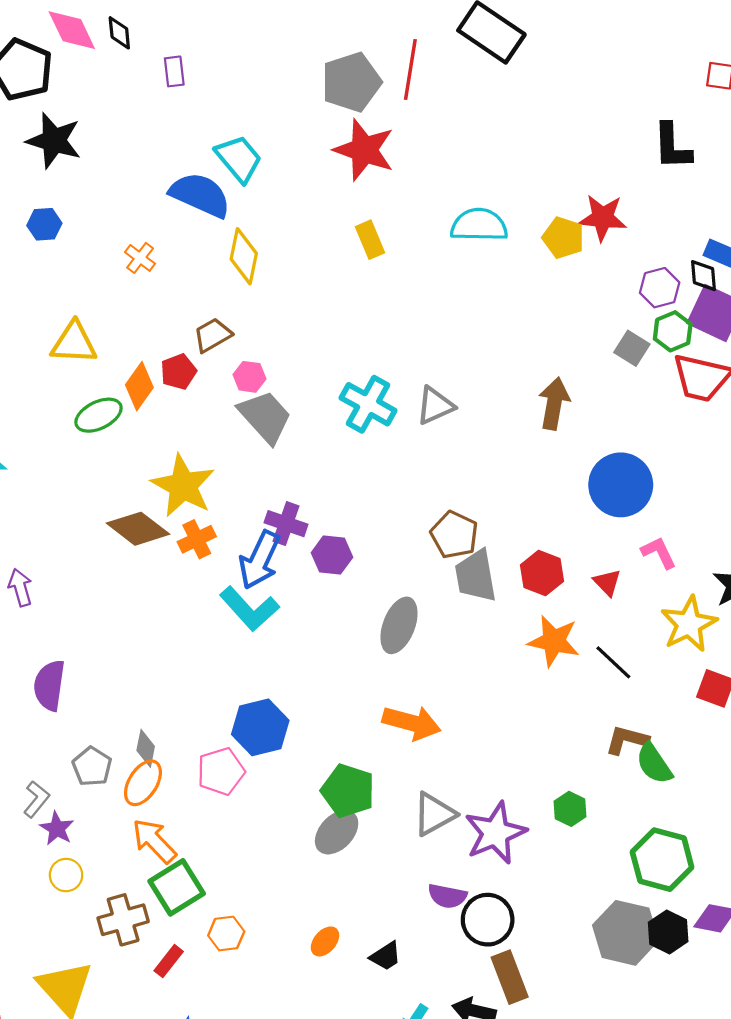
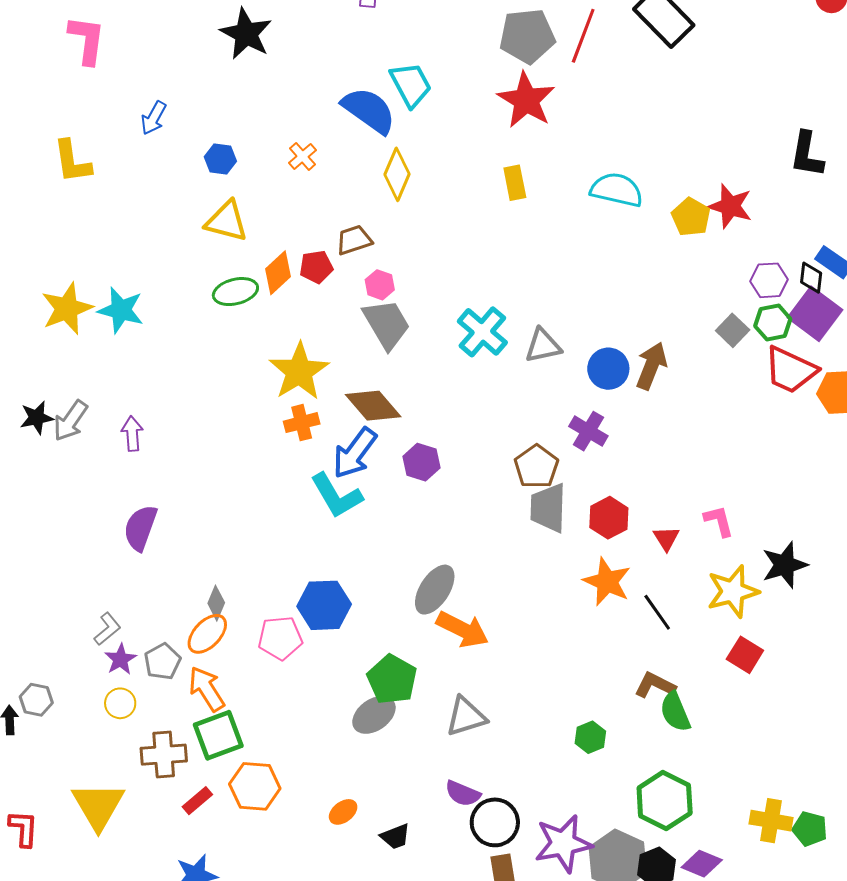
blue hexagon: (44, 224) -> (220, 159), moved
blue circle: (621, 485) -> (608, 369), moved, size x0.7
purple cross: (286, 524) -> (588, 431), moved
brown diamond: (138, 529) -> (373, 406), moved
gray ellipse: (399, 625) -> (435, 590), moved
gray pentagon: (92, 767) -> (162, 662), moved
purple star: (495, 833) -> (563, 843), moved
orange hexagon: (226, 934) -> (255, 786), size x1.5

